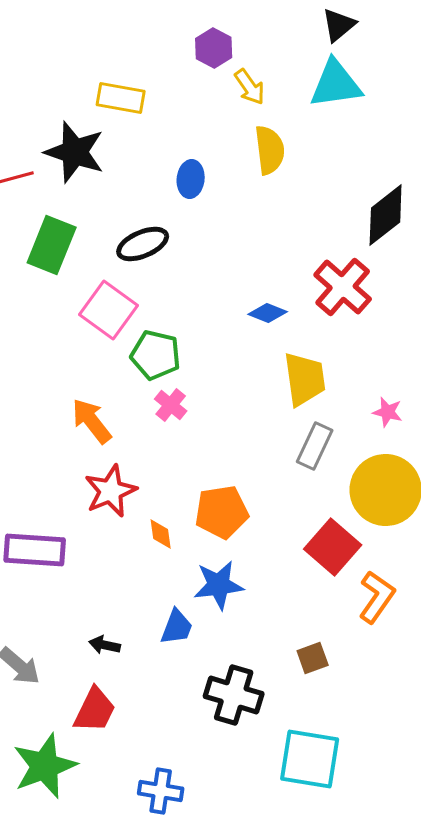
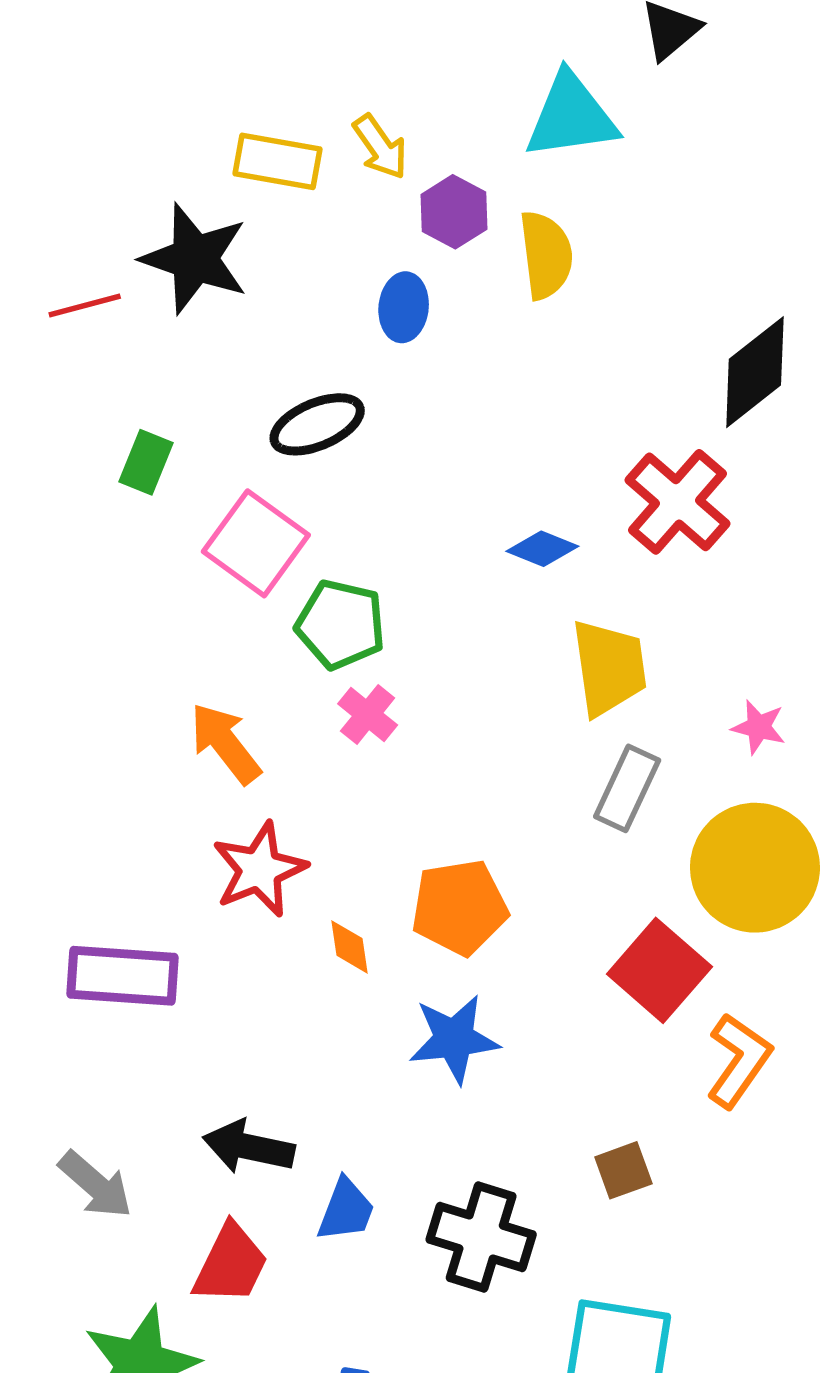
purple hexagon: (214, 48) -> (454, 212), moved
cyan triangle: (336, 84) -> (571, 116), moved
yellow arrow: (250, 87) -> (380, 147), moved
green rectangle: (52, 245) -> (146, 462), moved, size x0.6
blue trapezoid: (177, 627) -> (346, 1210), moved
black arrow: (105, 645) -> (249, 1147), size x1.6

